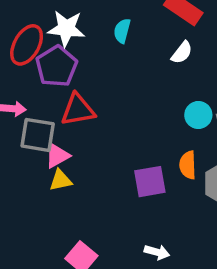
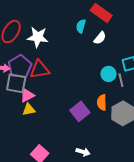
white star: (66, 28) -> (38, 37), moved
cyan semicircle: (122, 31) -> (81, 26), moved
purple pentagon: (57, 66) -> (20, 67), moved
purple square: (150, 182) -> (80, 111), turned -30

